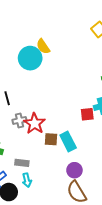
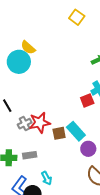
red star: (35, 124) -> (40, 123), turned -30
gray rectangle: (22, 163) -> (30, 155), moved
purple circle: (74, 170) -> (88, 149), moved

